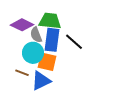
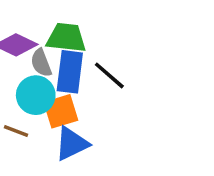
orange square: (47, 62) -> (61, 111), turned -30
blue triangle: (41, 81) -> (72, 144), moved

